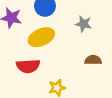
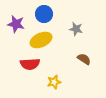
brown semicircle: (93, 60) -> (84, 59), turned 32

